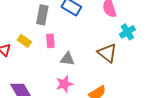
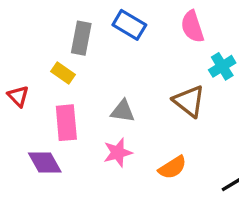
yellow rectangle: (24, 41) -> (63, 73), moved
pink rectangle: (50, 41) -> (66, 123), moved, size x1.5

